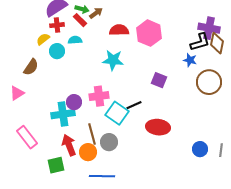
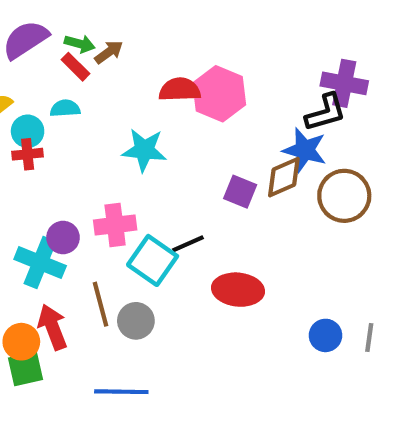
red cross: (57, 25) -> (28, 154), moved
red semicircle: (119, 30) -> (180, 90), moved
brown diamond: (217, 43) -> (284, 177), moved, turned 55
blue star: (190, 60) -> (305, 150), size x1.5
cyan cross: (63, 114) -> (40, 263), turned 30
orange circle: (88, 152) -> (21, 342), moved

